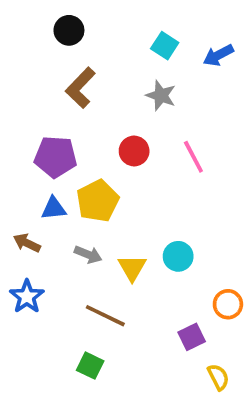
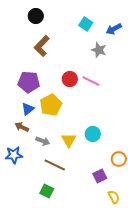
gray star: (161, 95) -> (99, 50), moved
pink line: (193, 157) -> (91, 81), moved, turned -36
blue triangle: (54, 208) -> (28, 109), turned -32
brown arrow: (27, 243) -> (22, 127), moved
gray arrow: (88, 254) -> (43, 141), moved
blue star: (27, 297) -> (14, 155), turned 30

